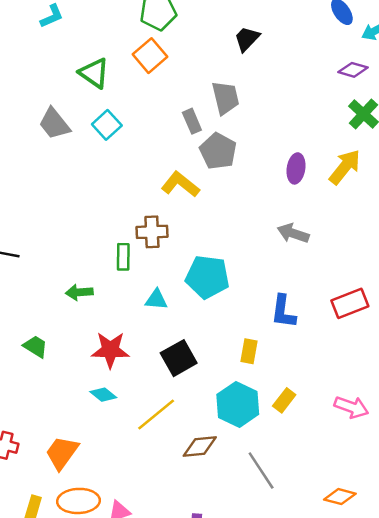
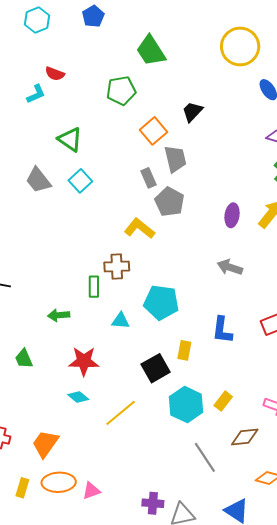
orange square: (150, 56) -> (153, 131), moved
green trapezoid: (35, 347) -> (24, 359), turned -145
yellow rectangle: (249, 351) -> (184, 350), moved
black square: (179, 358) -> (156, 368), moved
brown diamond: (200, 446) -> (245, 437), moved

